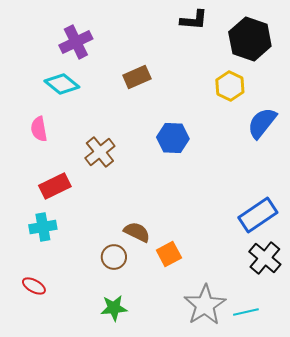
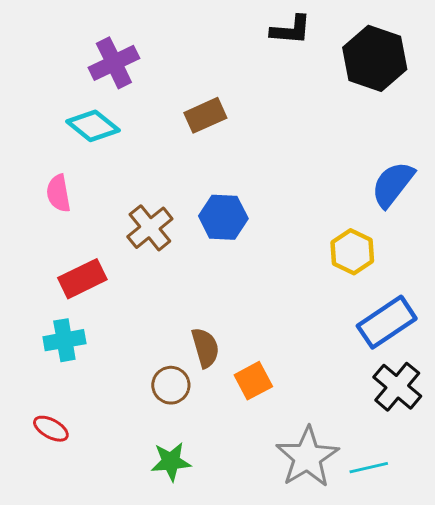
yellow hexagon: (230, 86) -> (352, 252), moved
blue hexagon: (173, 138) -> (223, 217), moved
brown semicircle: (137, 232) -> (205, 348), turned 48

